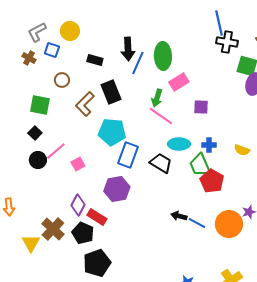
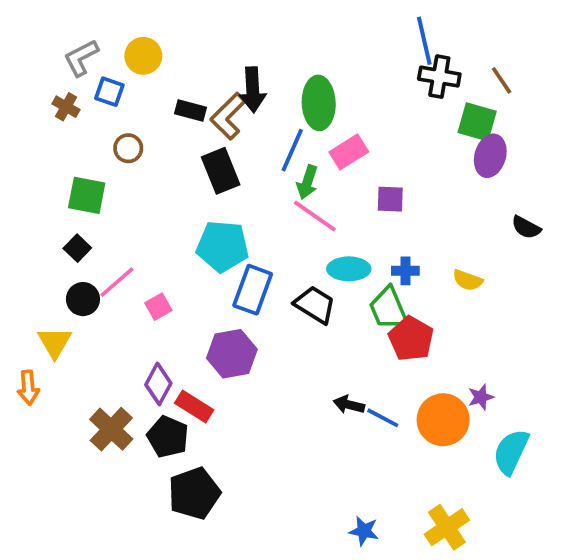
blue line: (138, 63) -> (292, 150), moved
brown L-shape: (85, 104) -> (228, 116), moved
yellow triangle: (31, 243) -> (55, 342), moved

